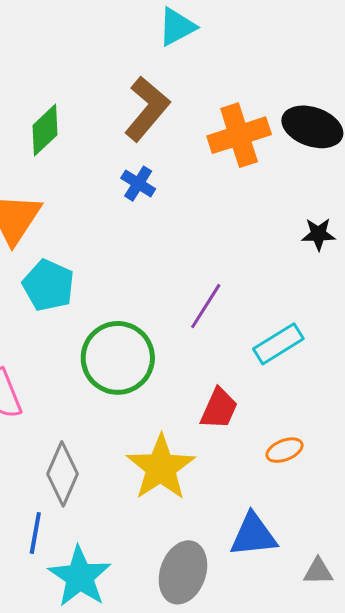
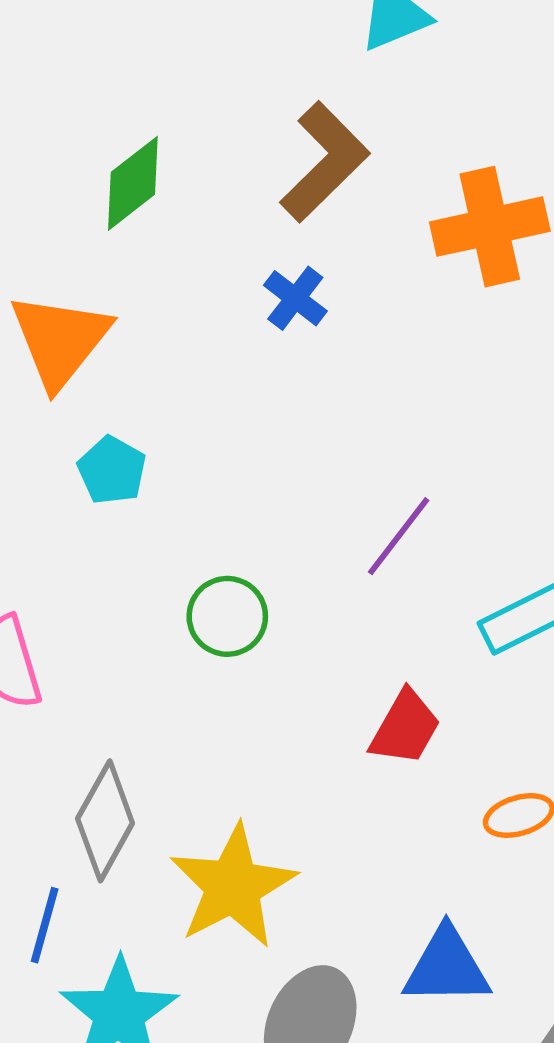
cyan pentagon: (48, 285) -> (112, 470), size x0.7
green circle: (118, 358) -> (227, 616), size x0.6
yellow star: (161, 468) -> (233, 886), moved

